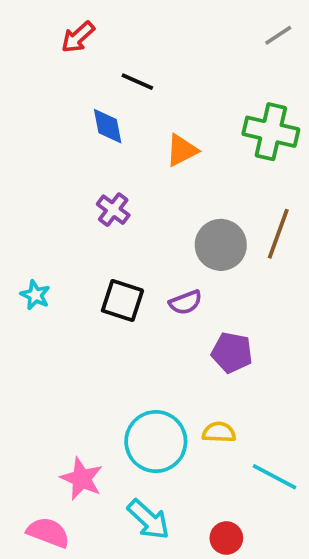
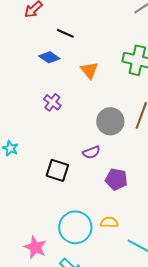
blue diamond: (108, 126) -> (49, 57), turned -45
orange triangle: (182, 150) -> (89, 70), turned -42
black square: (122, 301) -> (57, 170), moved

